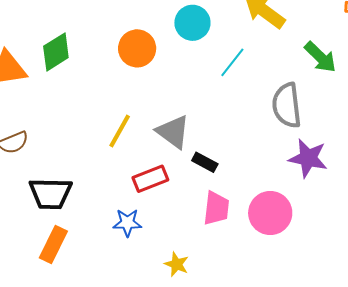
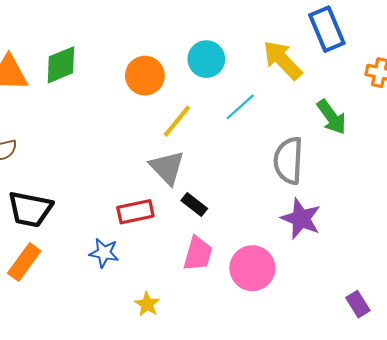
yellow line: (120, 131) -> (177, 121), moved

